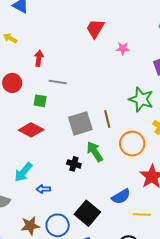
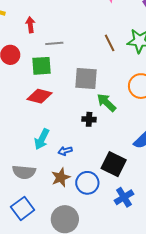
green square: (40, 101) -> (41, 66), size x1.5
brown line: (107, 119) -> (110, 43), moved
gray square: (80, 123) -> (86, 78), turned 35
brown star: (30, 226) -> (61, 177), moved

